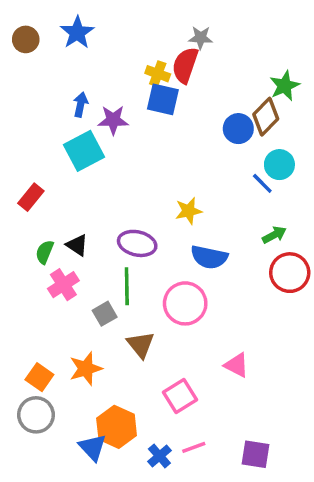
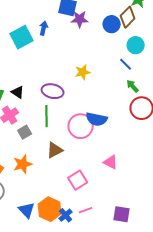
blue arrow: (81, 105) -> (44, 28), moved
purple star: (113, 120) -> (80, 19), moved
blue line: (262, 183) -> (126, 64), moved
green arrow: (274, 235) -> (133, 86), turned -104
blue semicircle: (209, 257) -> (97, 119), moved
gray square: (105, 314) -> (25, 132), moved
brown triangle: (141, 345) -> (55, 150), turned 42
orange hexagon: (117, 427) -> (50, 209), moved

